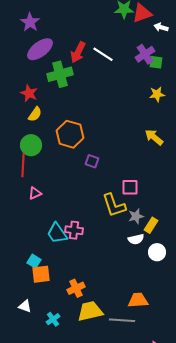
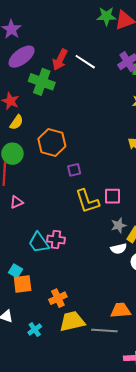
green cross: (60, 74) -> (42, 82), turned 35
purple square: (92, 161) -> (74, 170), turned -32
yellow L-shape: (114, 205) -> (87, 201), moved

